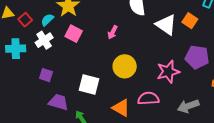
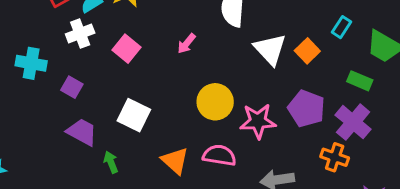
pink square: (74, 34) -> (127, 49), moved
cyan cross: (16, 49) -> (31, 63), moved
yellow circle: (125, 66) -> (215, 102), moved

